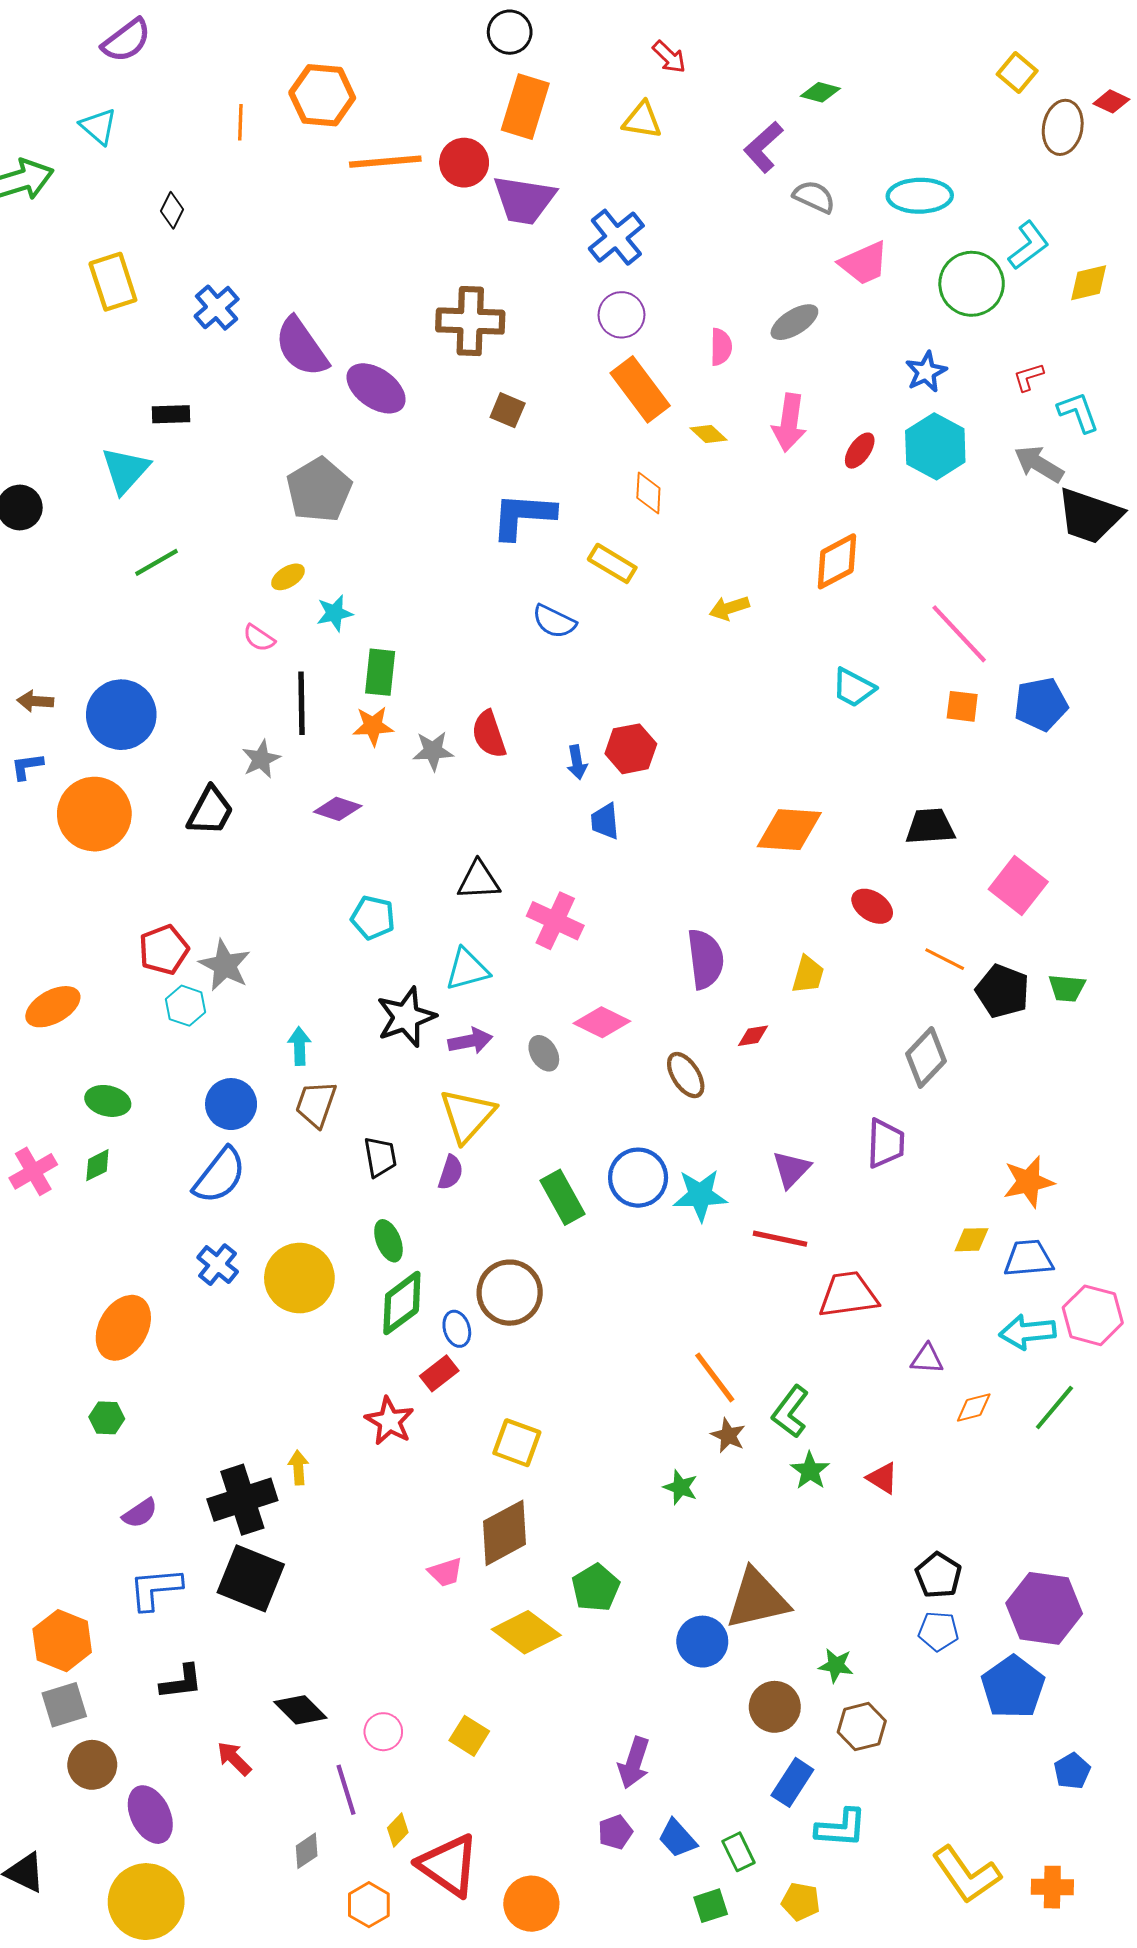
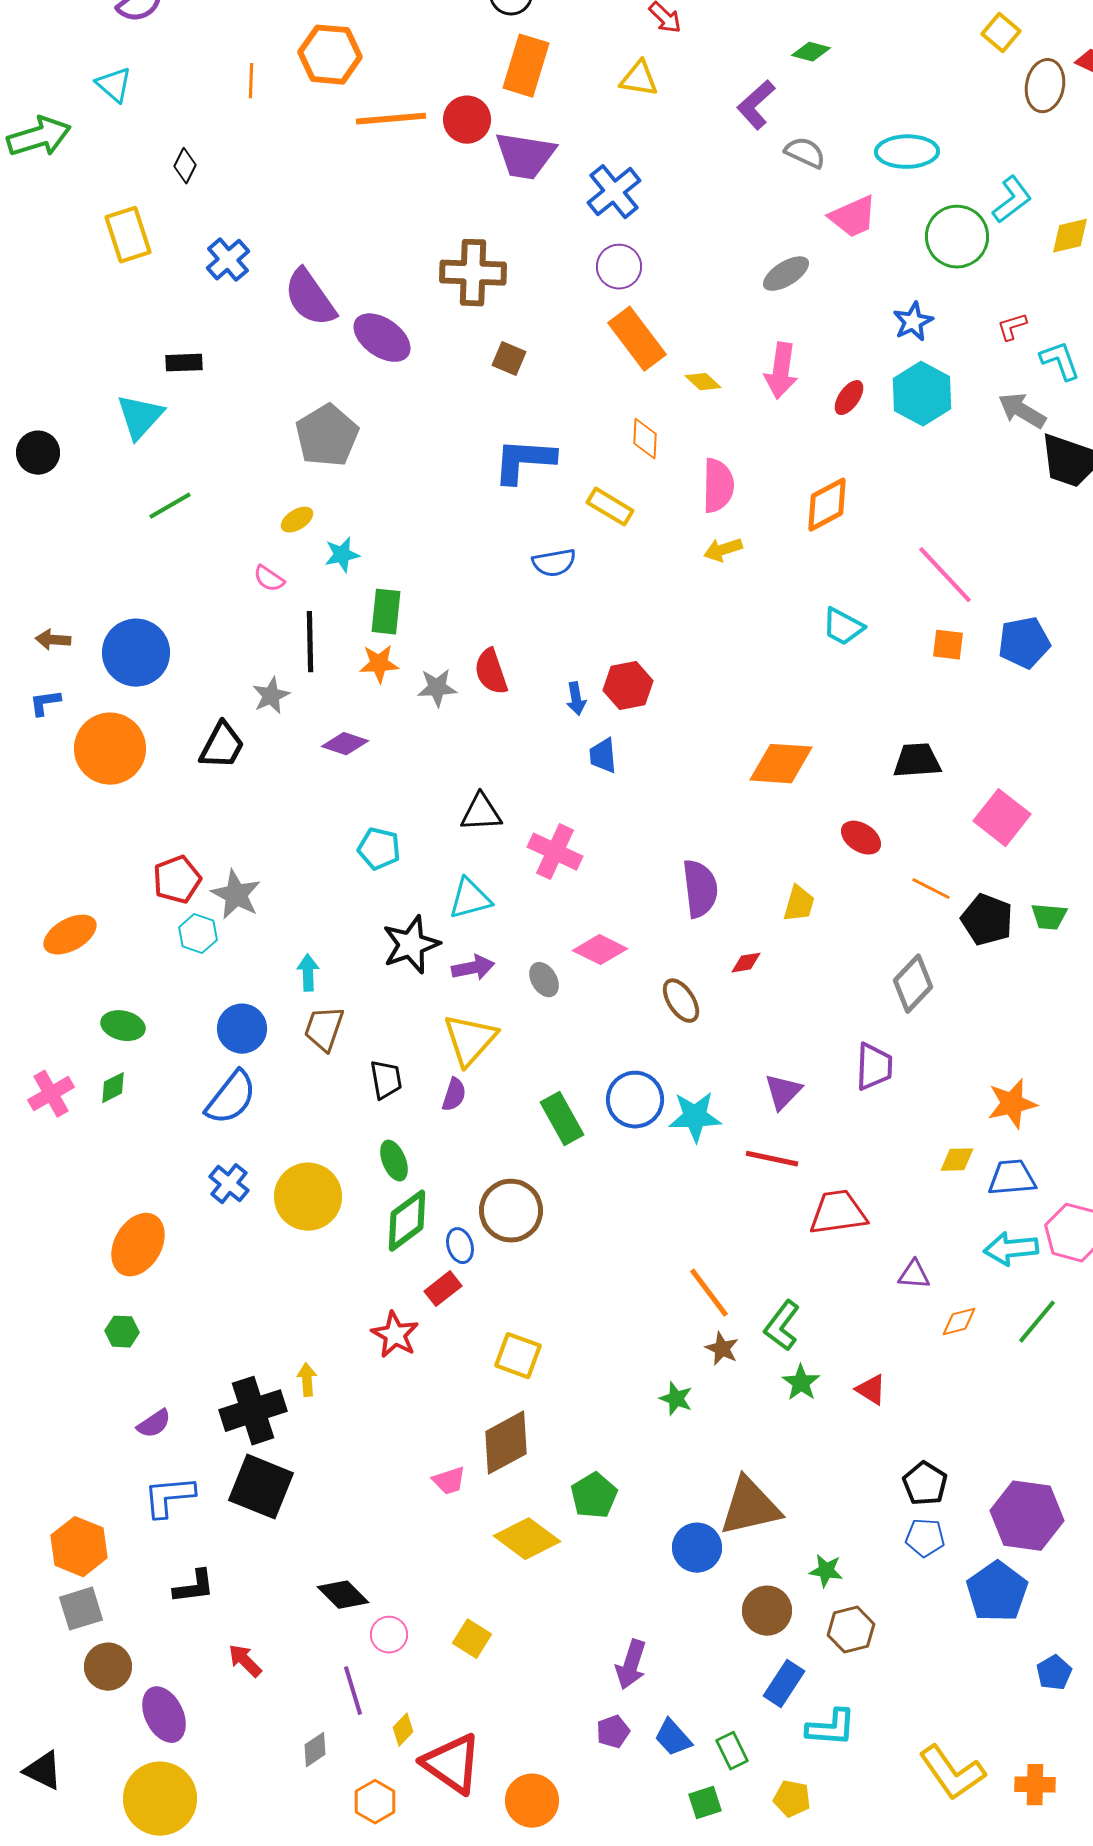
pink semicircle: (721, 347) -> (718, 486), moved, size x1.5
blue semicircle: (554, 621) -> (554, 563), turned -36
black diamond: (300, 1710) -> (343, 1595), moved

